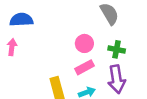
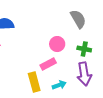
pink rectangle: (84, 67) -> (48, 64), moved

